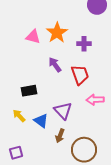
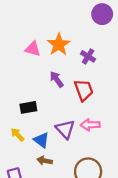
purple cross: (84, 44) -> (88, 56), turned 32
pink arrow: (95, 100) -> (90, 125), moved
brown arrow: (60, 136) -> (45, 161), moved, turned 80

